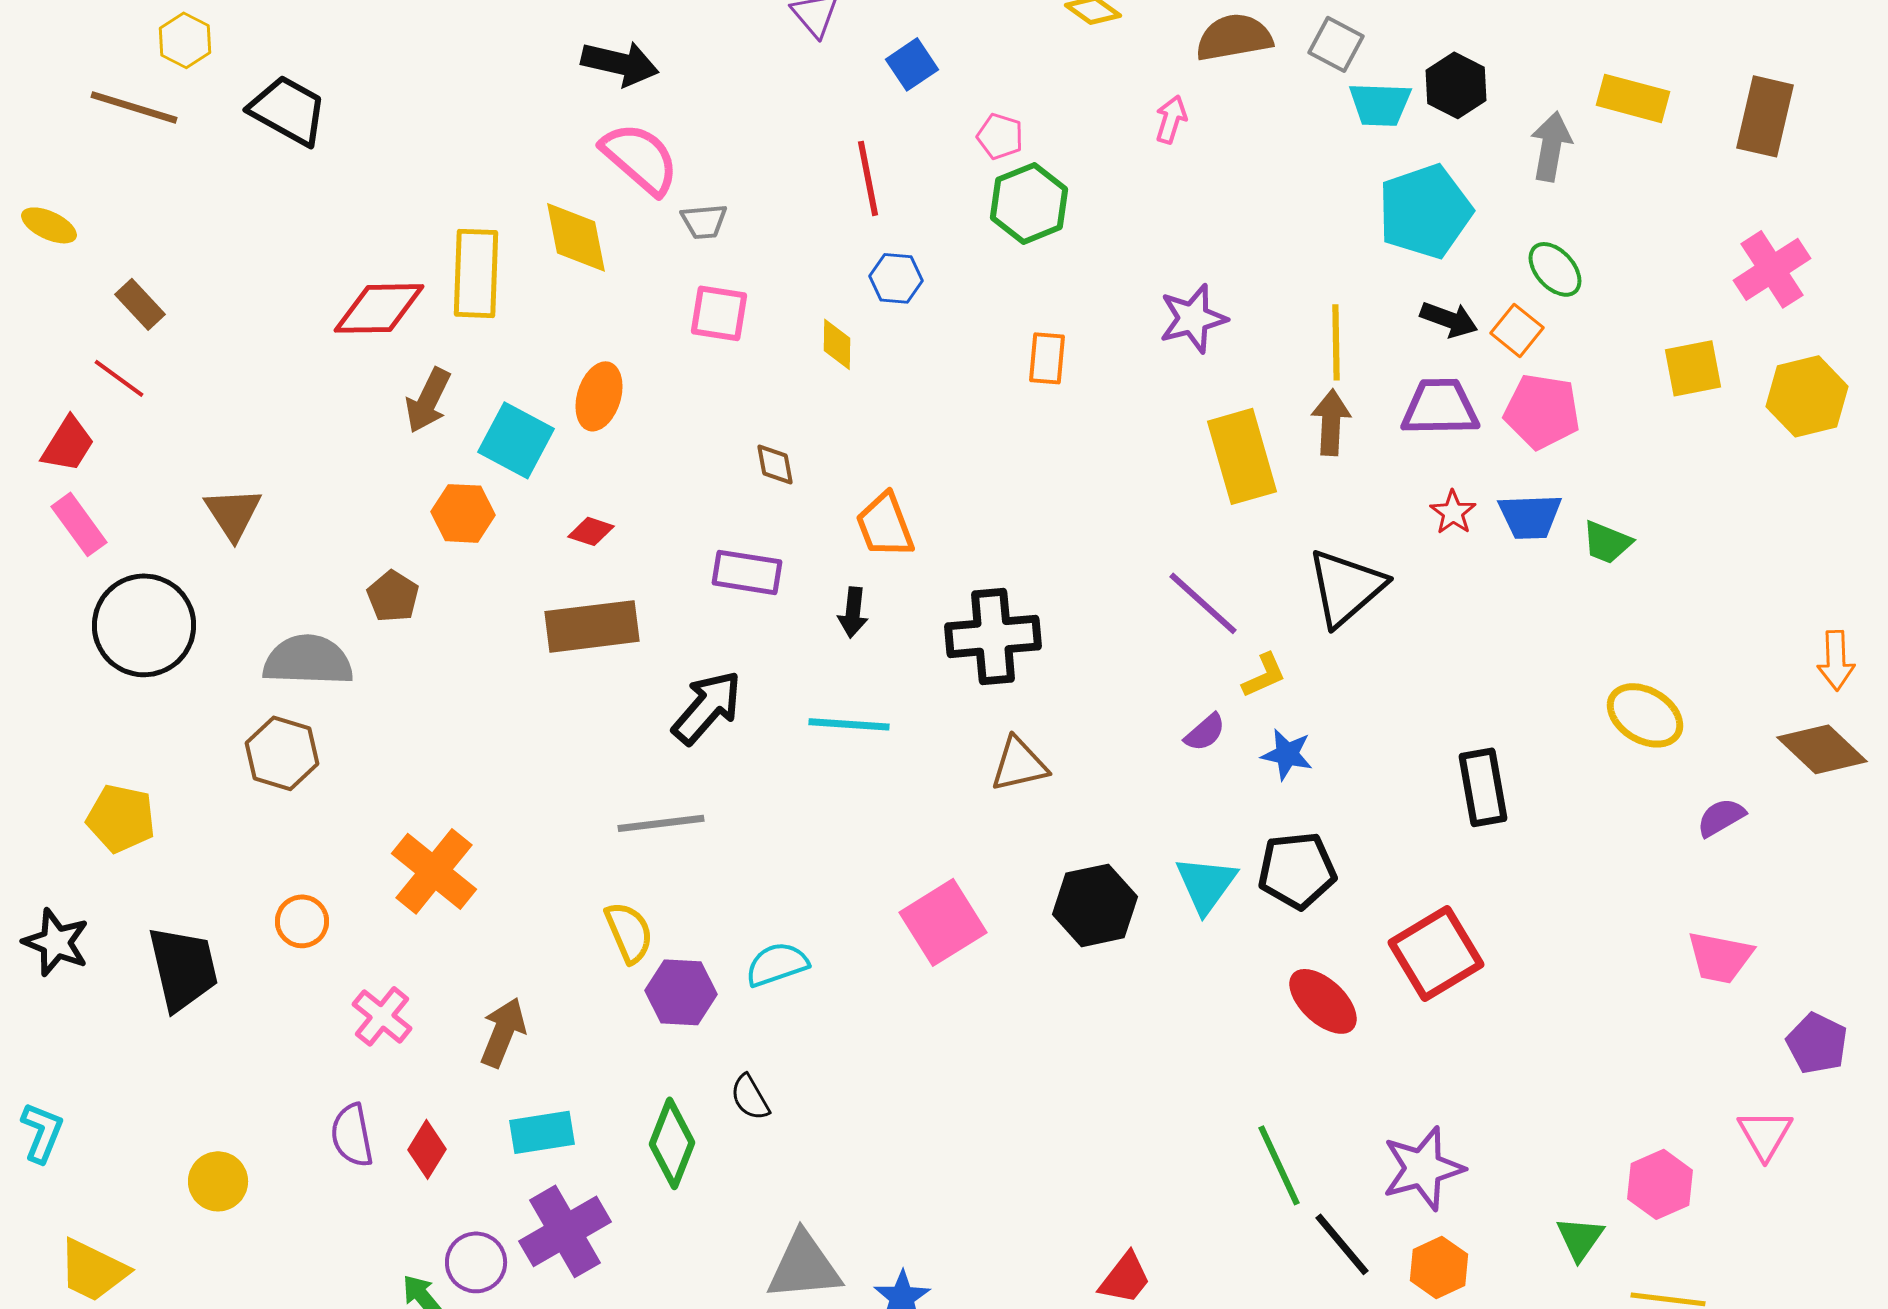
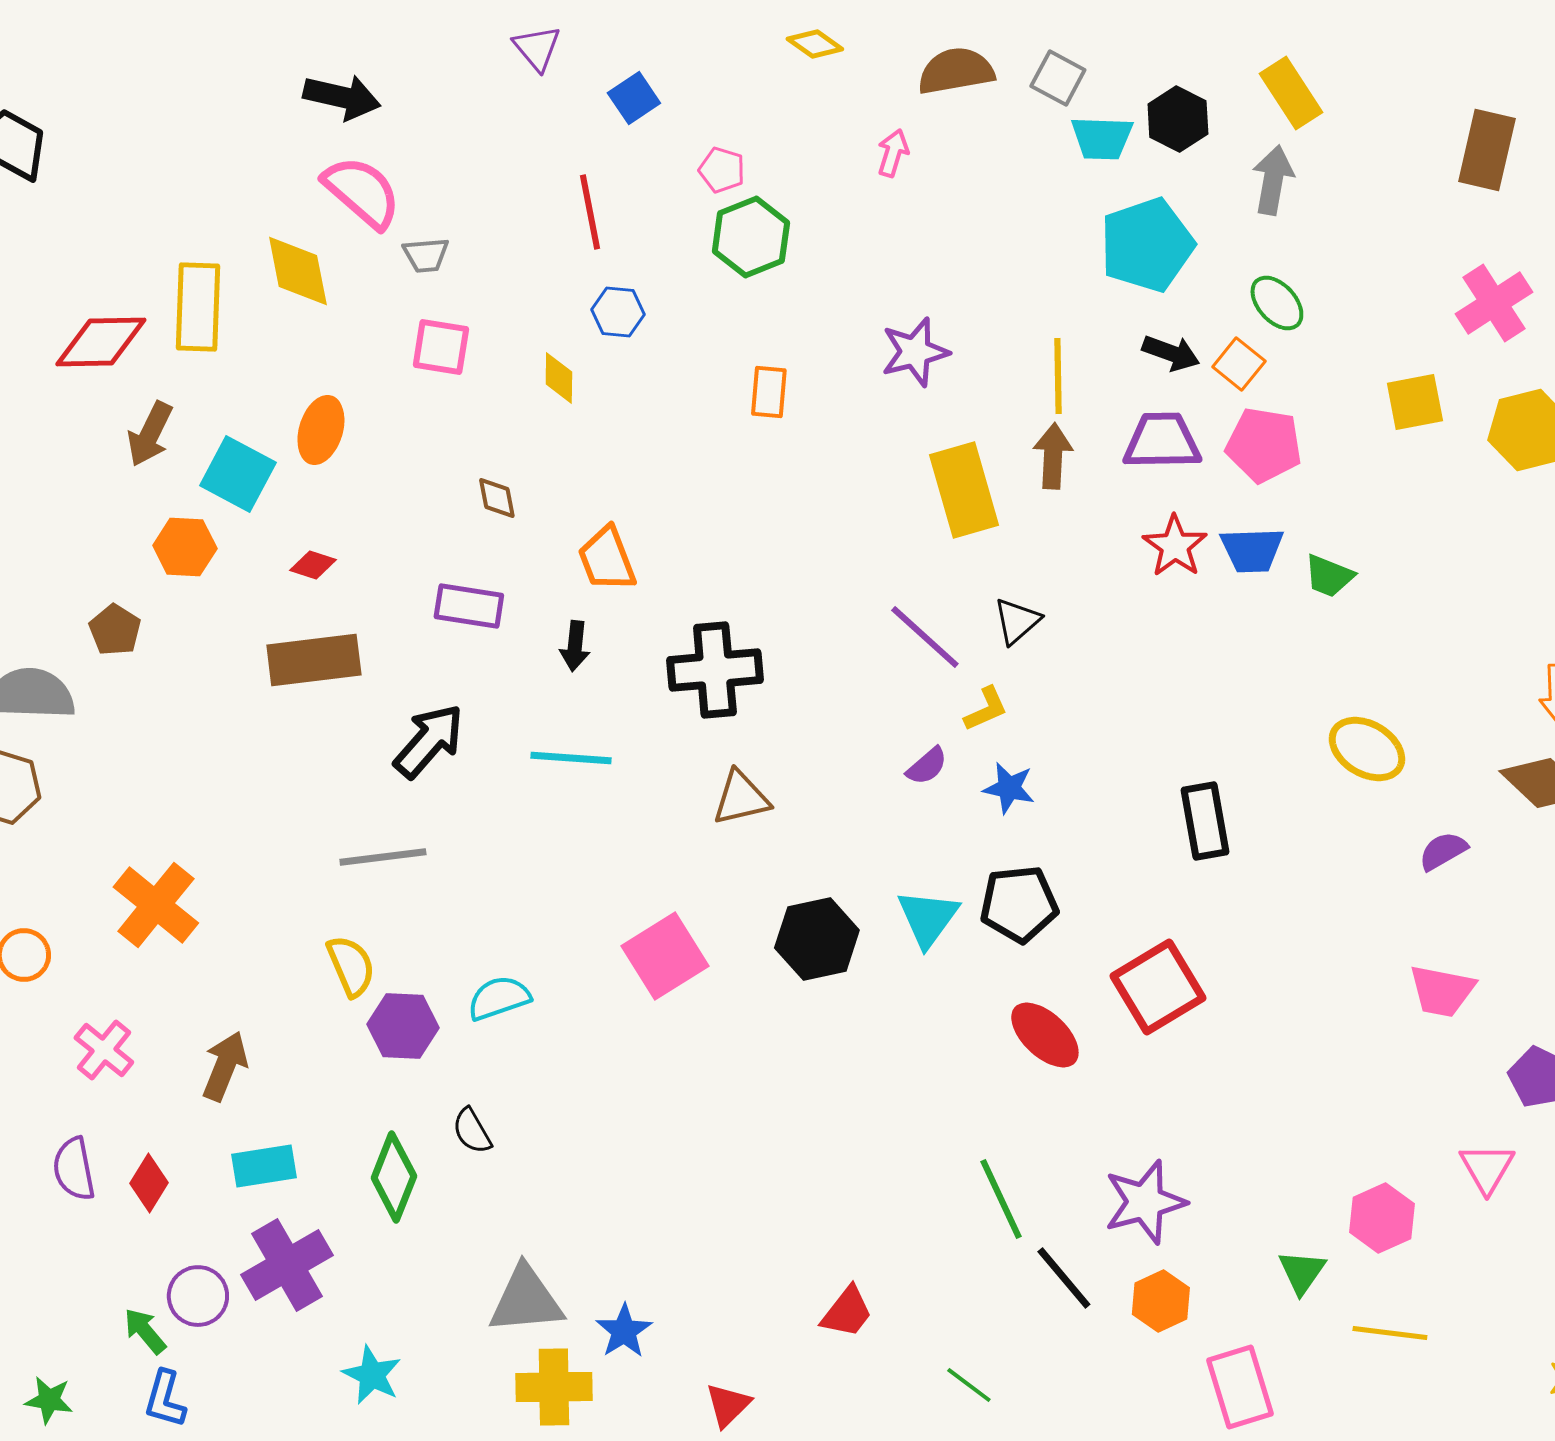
yellow rectangle: (1633, 98) -> (1291, 93), moved, turned 42
red star: (1453, 512) -> (1175, 546), size x1.4
black triangle: (1346, 587) -> (1017, 621), moved, size x0.6

